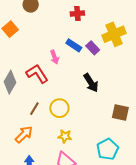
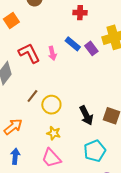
red L-shape: (37, 74) -> (29, 53), moved
black arrow: (91, 83) -> (86, 115), moved
brown line: (34, 109) -> (32, 96), moved

